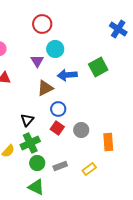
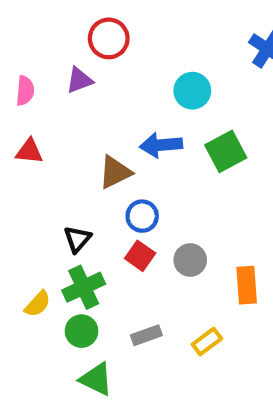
cyan circle: (55, 49) -> (192, 91), moved
purple triangle: (37, 61) -> (79, 80), moved, turned 40
green square: (98, 67) -> (226, 151), moved
green circle: (37, 163) -> (82, 331), moved

